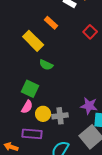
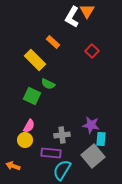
green square: (30, 89) -> (32, 96), moved
yellow circle: (43, 114) -> (25, 140), moved
purple rectangle: (32, 134) -> (51, 153), moved

